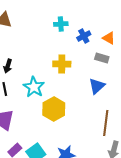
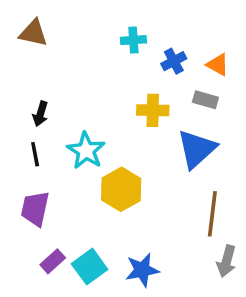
yellow cross: (62, 64) -> (153, 110), moved
blue triangle: (97, 86) -> (197, 149), size x1.4

